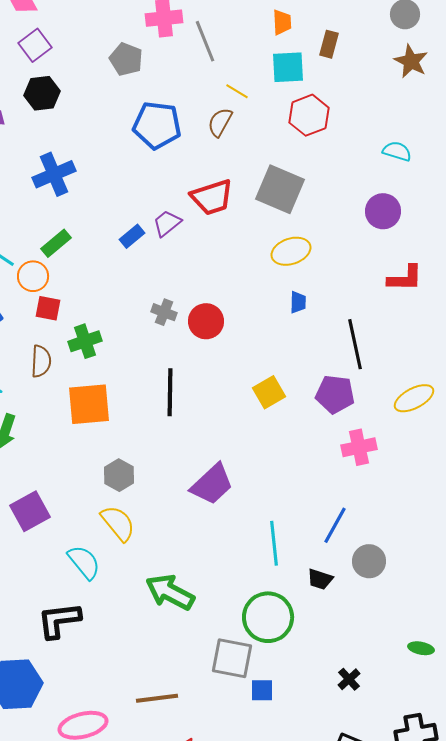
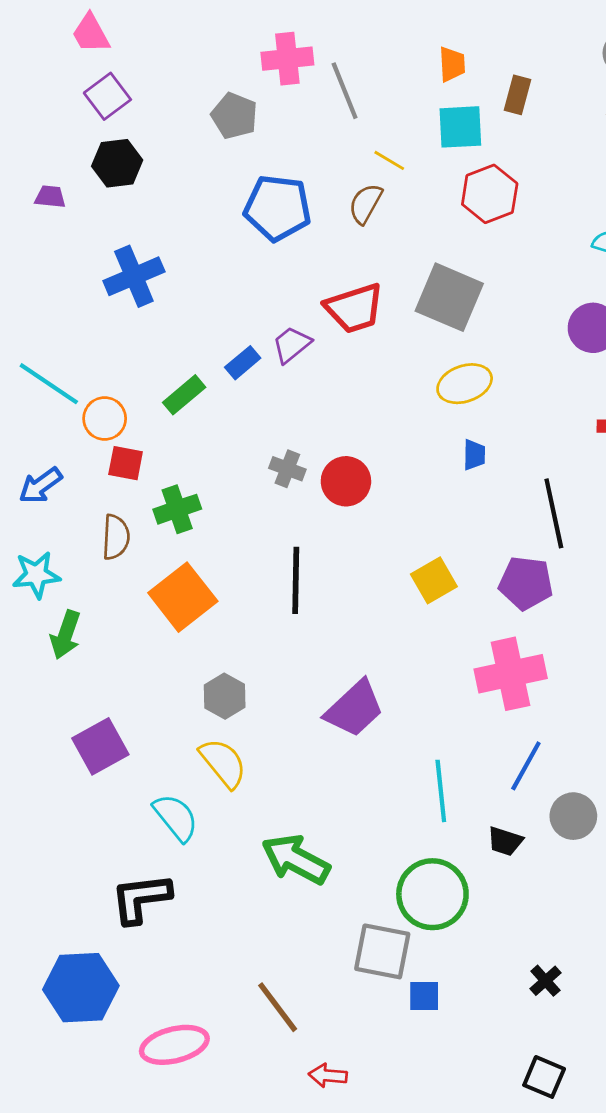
green rectangle: (56, 243) -> (184, 395), moved
orange square: (89, 404) -> (183, 597), turned -33
pink cross: (359, 447) -> (511, 674), moved, size x1.4
brown line: (157, 698) -> (278, 1007), turned 60

